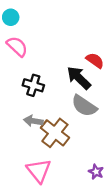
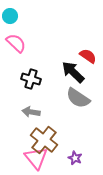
brown cross: (55, 133) -> (44, 140), moved
purple star: (96, 172) -> (75, 158), moved

